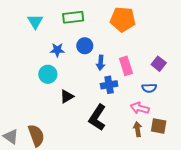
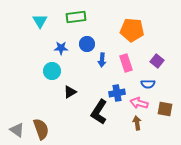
orange pentagon: (123, 19) -> (132, 30), moved
blue cross: (109, 85) -> (117, 93), moved
brown square: (159, 126) -> (165, 109), moved

